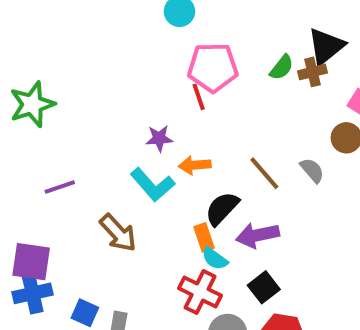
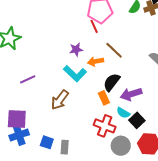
brown line: (264, 173) -> (114, 50), moved
brown arrow: (118, 233) -> (60, 100), turned 85
cyan semicircle: (215, 259) -> (123, 113), moved

